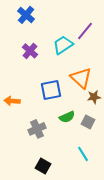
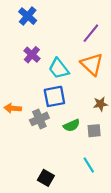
cyan trapezoid: (63, 45) -> (59, 69), moved, turned -95
orange triangle: (81, 78) -> (92, 64), moved
gray square: (88, 122) -> (94, 131), turned -32
gray cross: (37, 129) -> (39, 119), moved

